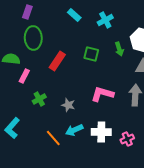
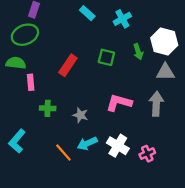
green ellipse: (33, 38) -> (25, 35), moved, turned 70
pink rectangle: (24, 76) -> (31, 82), turned -32
green cross: (39, 99) -> (48, 108), turned 32
white cross: (101, 132) -> (118, 146), turned 30

